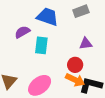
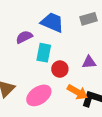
purple triangle: (86, 44) -> (89, 62), moved
red circle: (75, 65) -> (60, 69), moved

